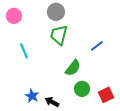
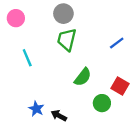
blue line: (97, 46) -> (117, 43), moved
green circle: (82, 89) -> (102, 103), moved
red square: (106, 95) -> (120, 86), moved, turned -35

